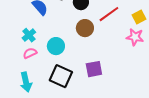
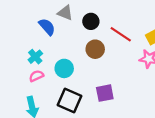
red line: (109, 14) -> (121, 34), turned 70

